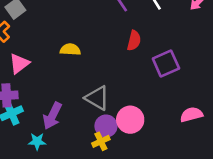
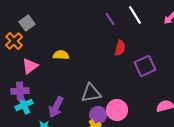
yellow semicircle: (70, 49) -> (61, 55), moved
gray triangle: (97, 98) -> (91, 93), turned -40

